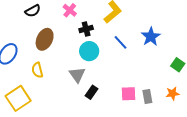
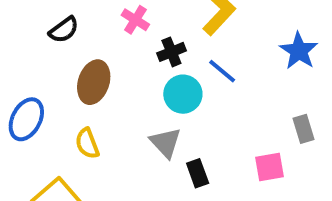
blue line: (121, 42) -> (222, 71), moved
black rectangle: (92, 92) -> (198, 173), turned -48
gray rectangle: (147, 96) -> (304, 129), moved

